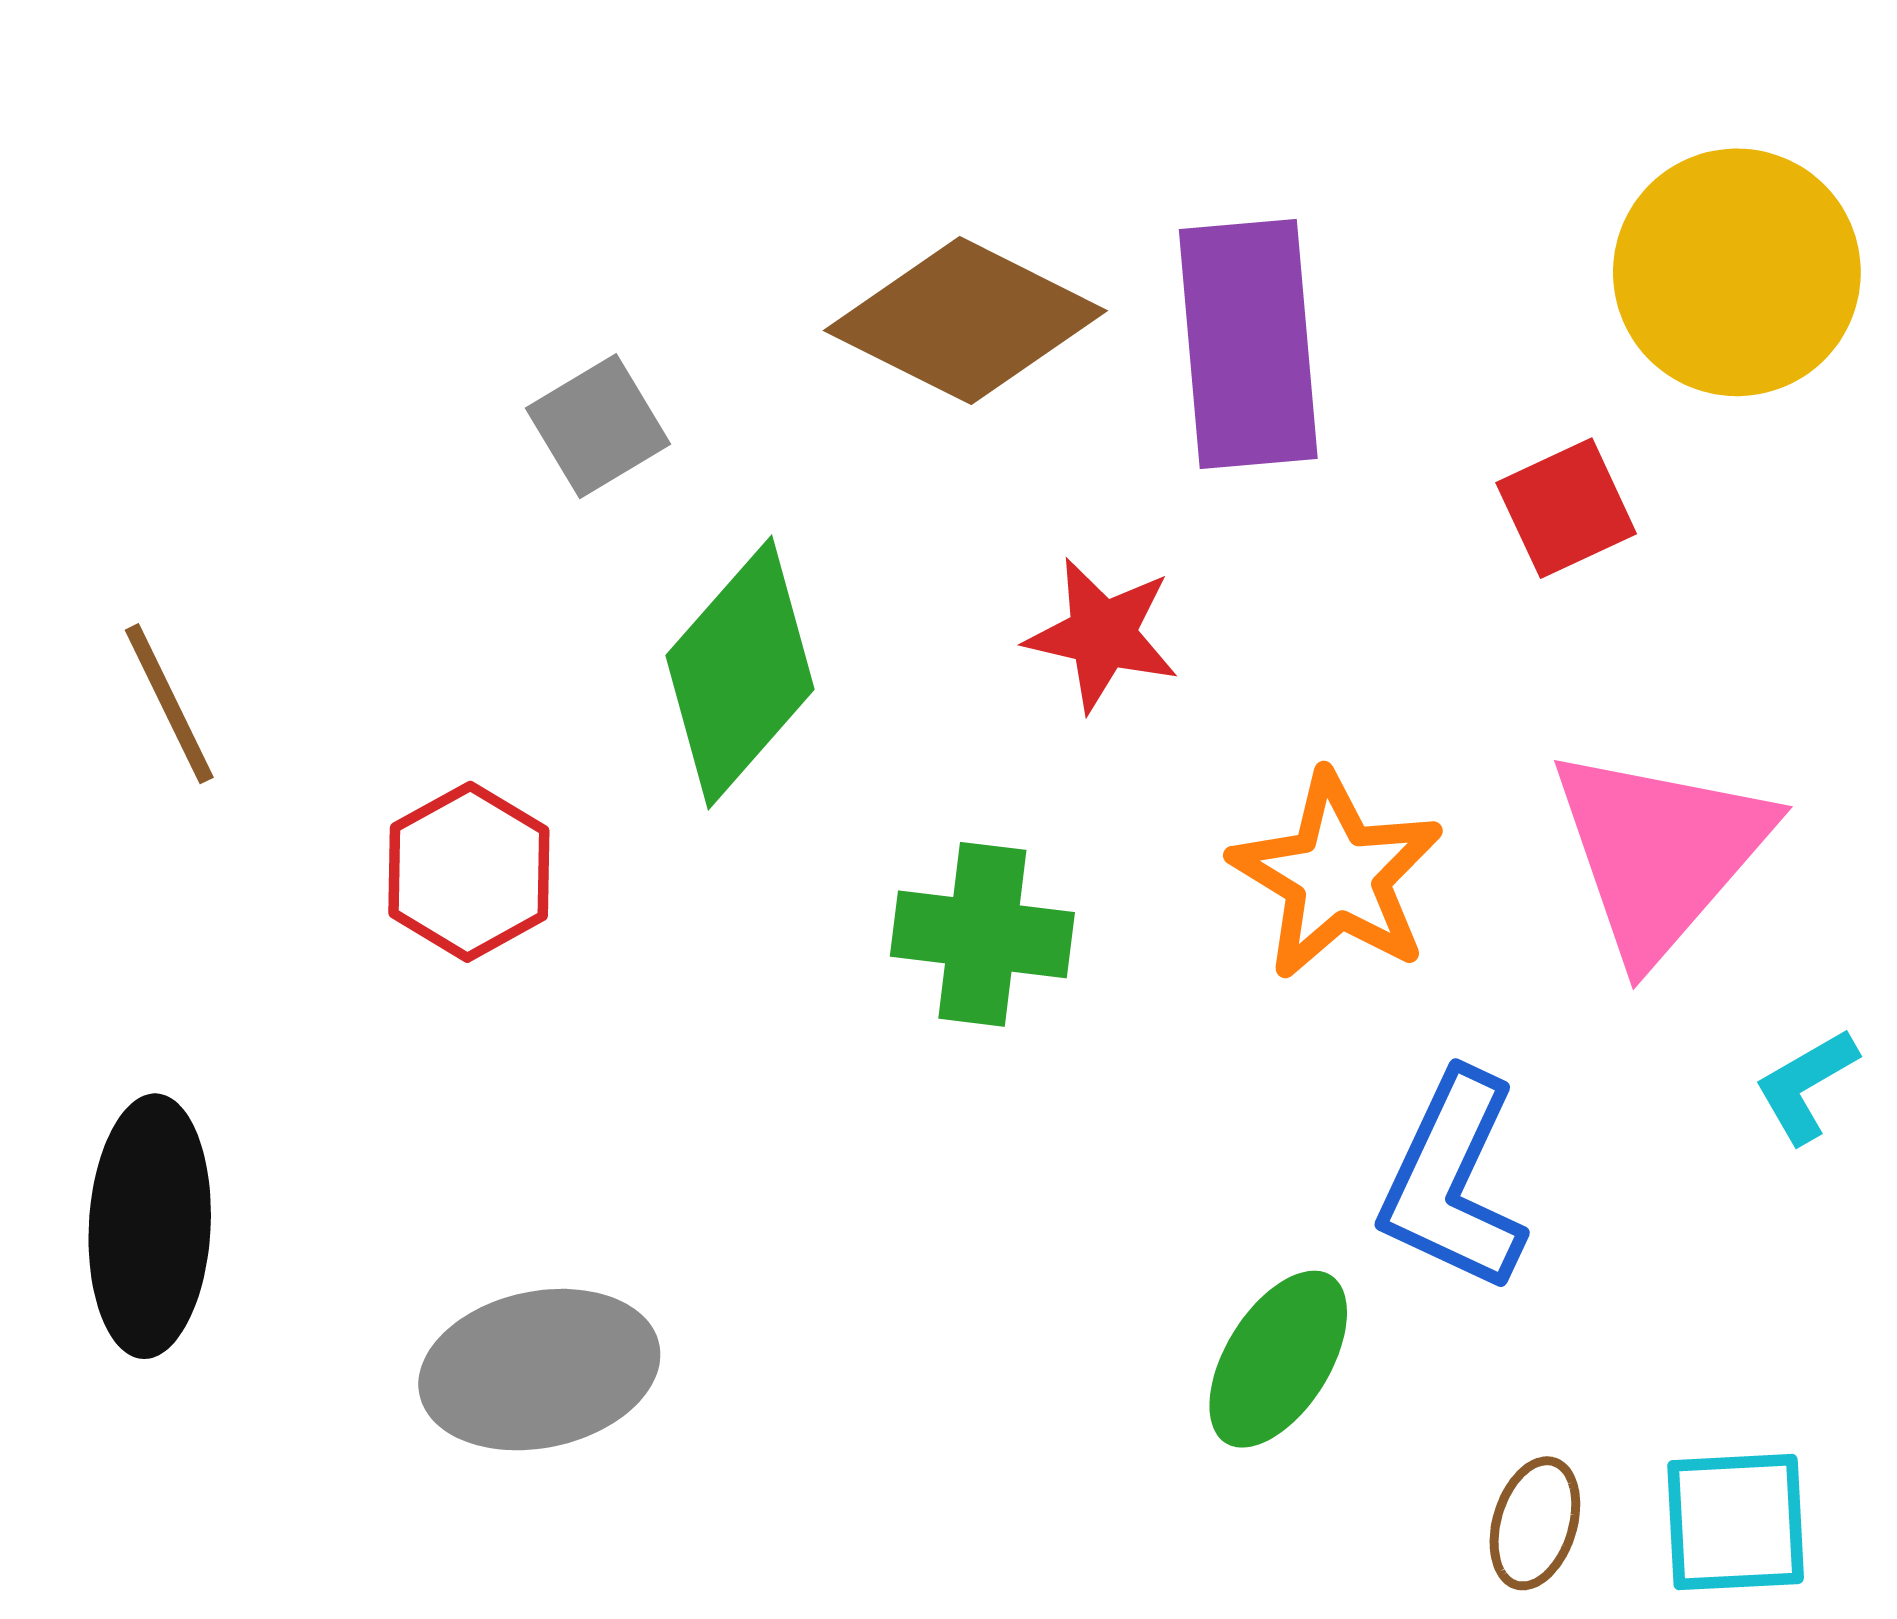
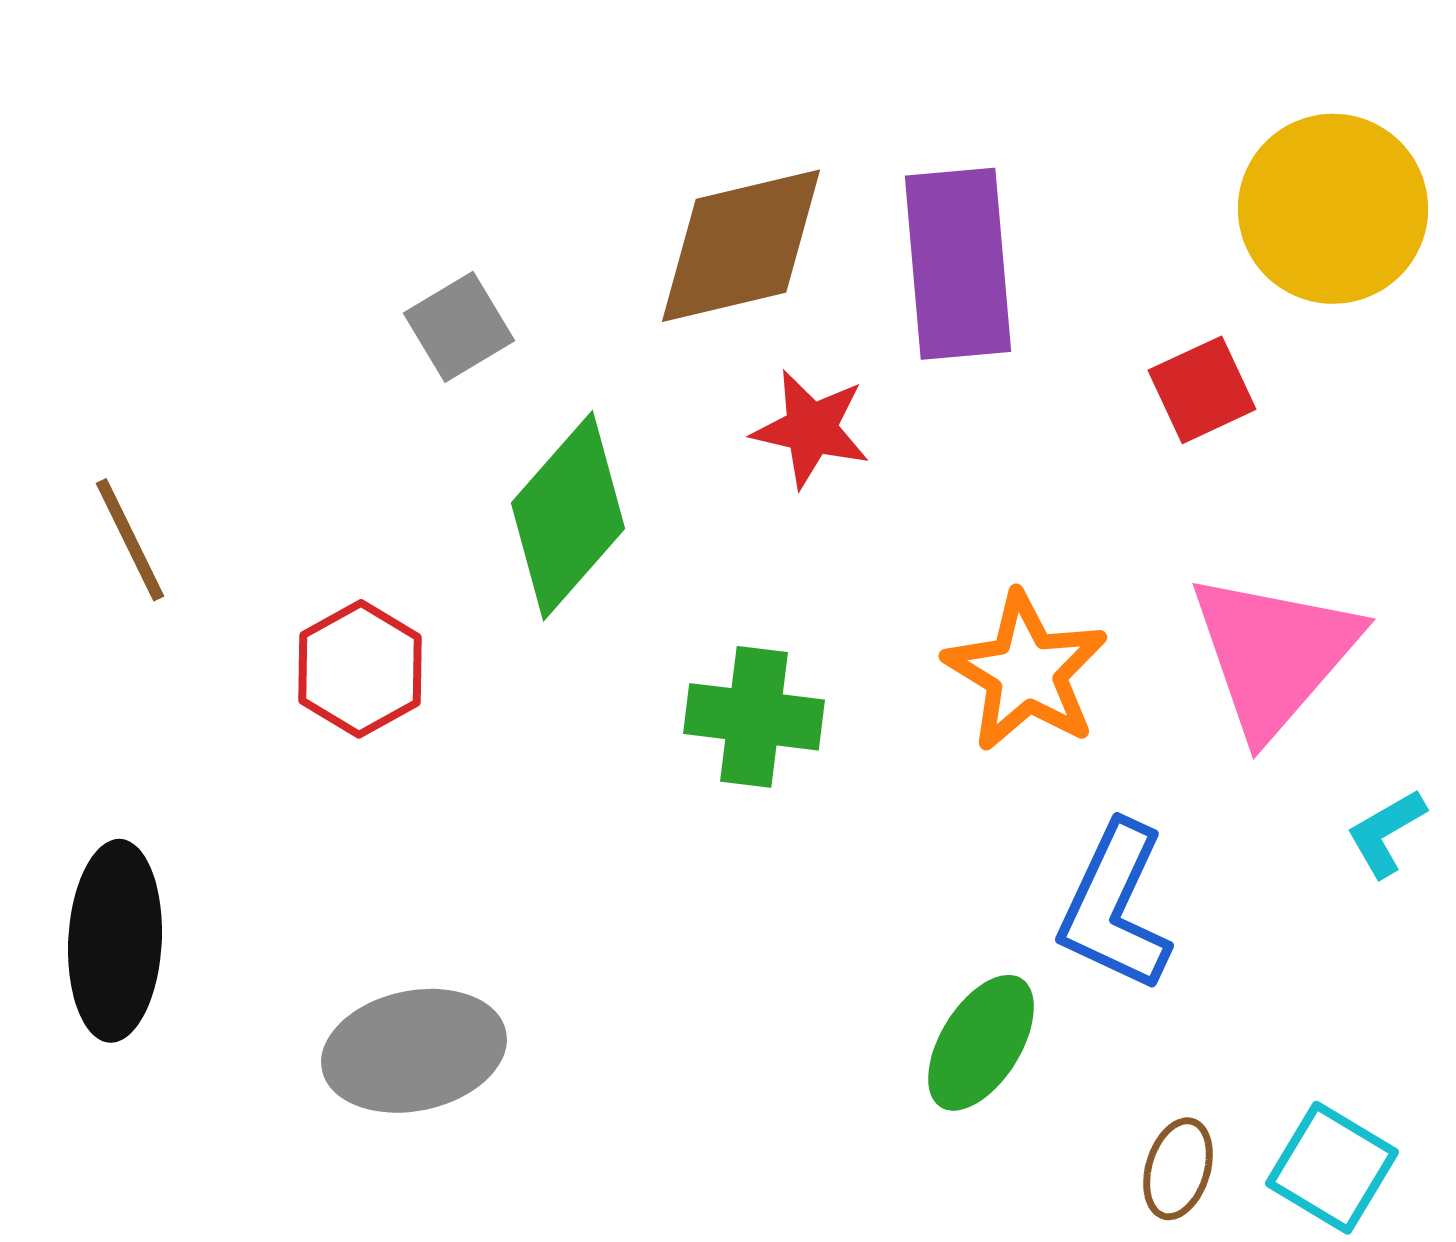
brown diamond: (965, 321) -> (741, 246), turned -40
red star: (1102, 635) -> (811, 429), moved
cyan square: (1736, 1522) -> (1332, 1168), turned 34

